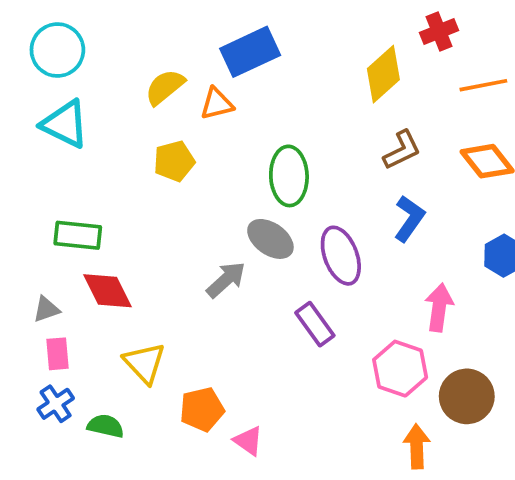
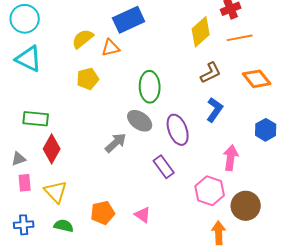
orange line: (483, 85) -> (240, 38), moved
red diamond: (107, 291) -> (52, 149), turned 56
yellow triangle: (144, 363) -> (56, 192), moved
blue cross: (56, 404) -> (24, 225), moved, turned 30
green semicircle: (106, 426) -> (64, 226), moved
pink triangle: (248, 441) -> (143, 215), moved

